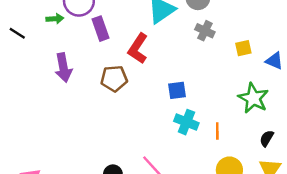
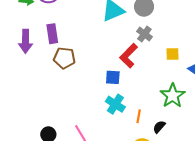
purple rectangle: (101, 29) -> (52, 34), moved
red L-shape: (138, 48) -> (129, 56), moved
black semicircle: (267, 138) -> (159, 127), moved

